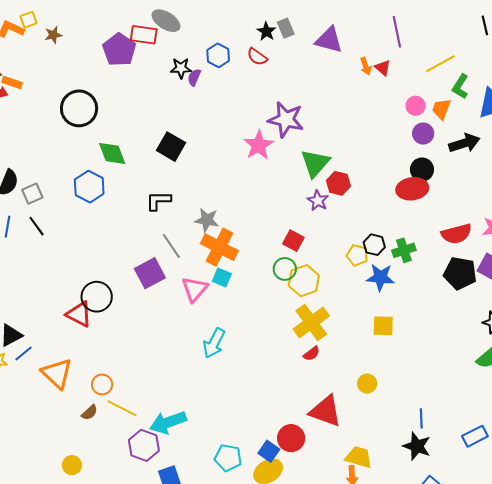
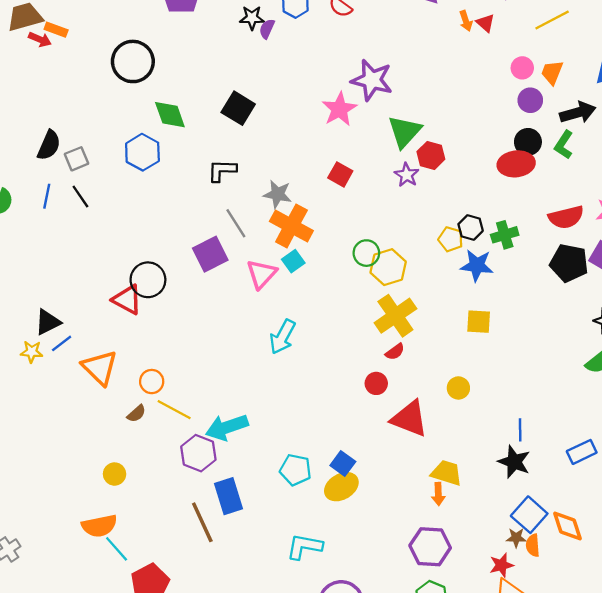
green L-shape: (460, 87) -> (564, 145), moved
red square: (293, 241) -> (340, 174), moved
cyan square: (222, 278) -> (293, 261), turned 30
red circle: (291, 438) -> (376, 383), moved, size x0.7

